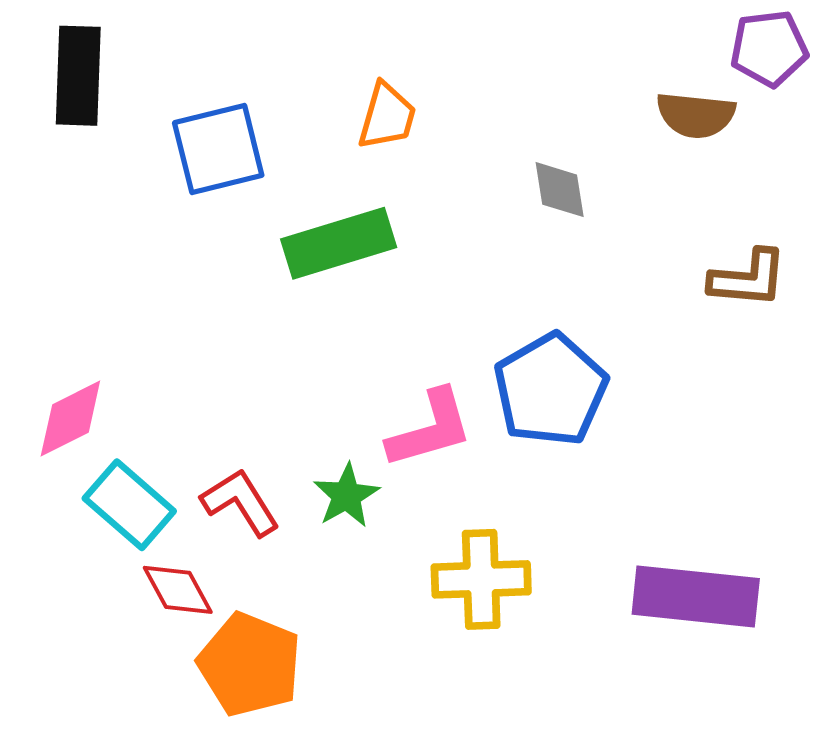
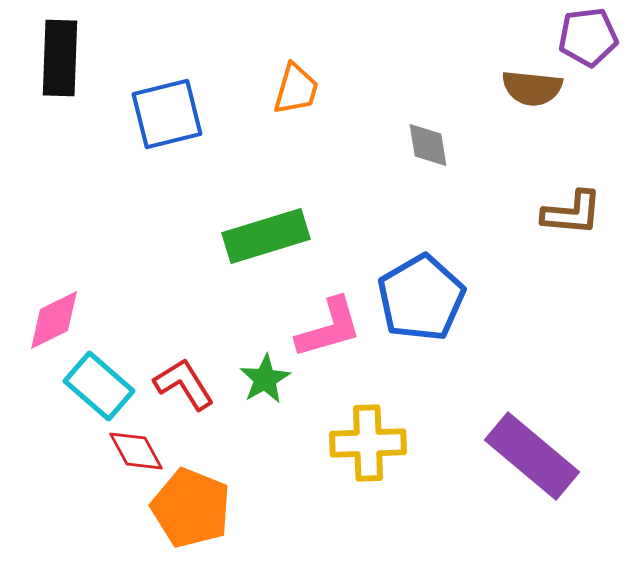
green rectangle: (339, 243) -> (266, 236), moved
purple rectangle: (696, 596) -> (532, 456), turned 34

